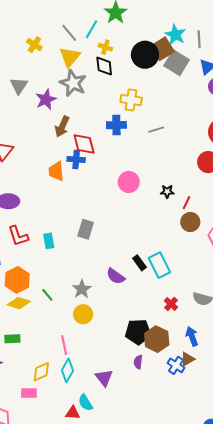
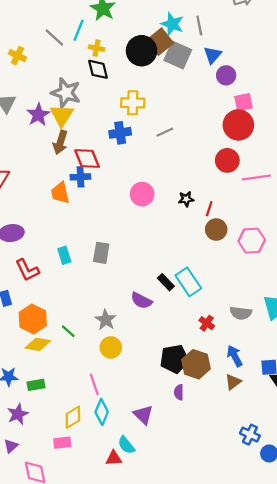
yellow triangle: (70, 57) -> (62, 115), moved
cyan rectangle: (49, 241) -> (64, 255), moved
blue cross: (176, 365) -> (250, 435), moved

